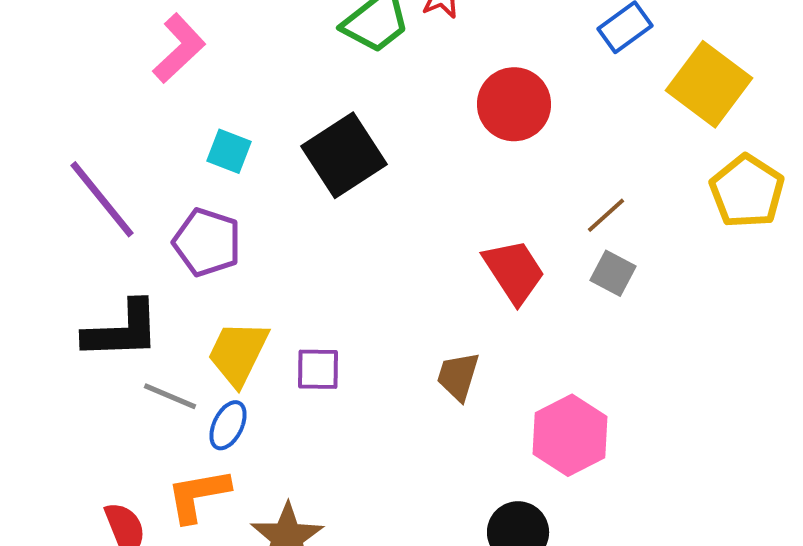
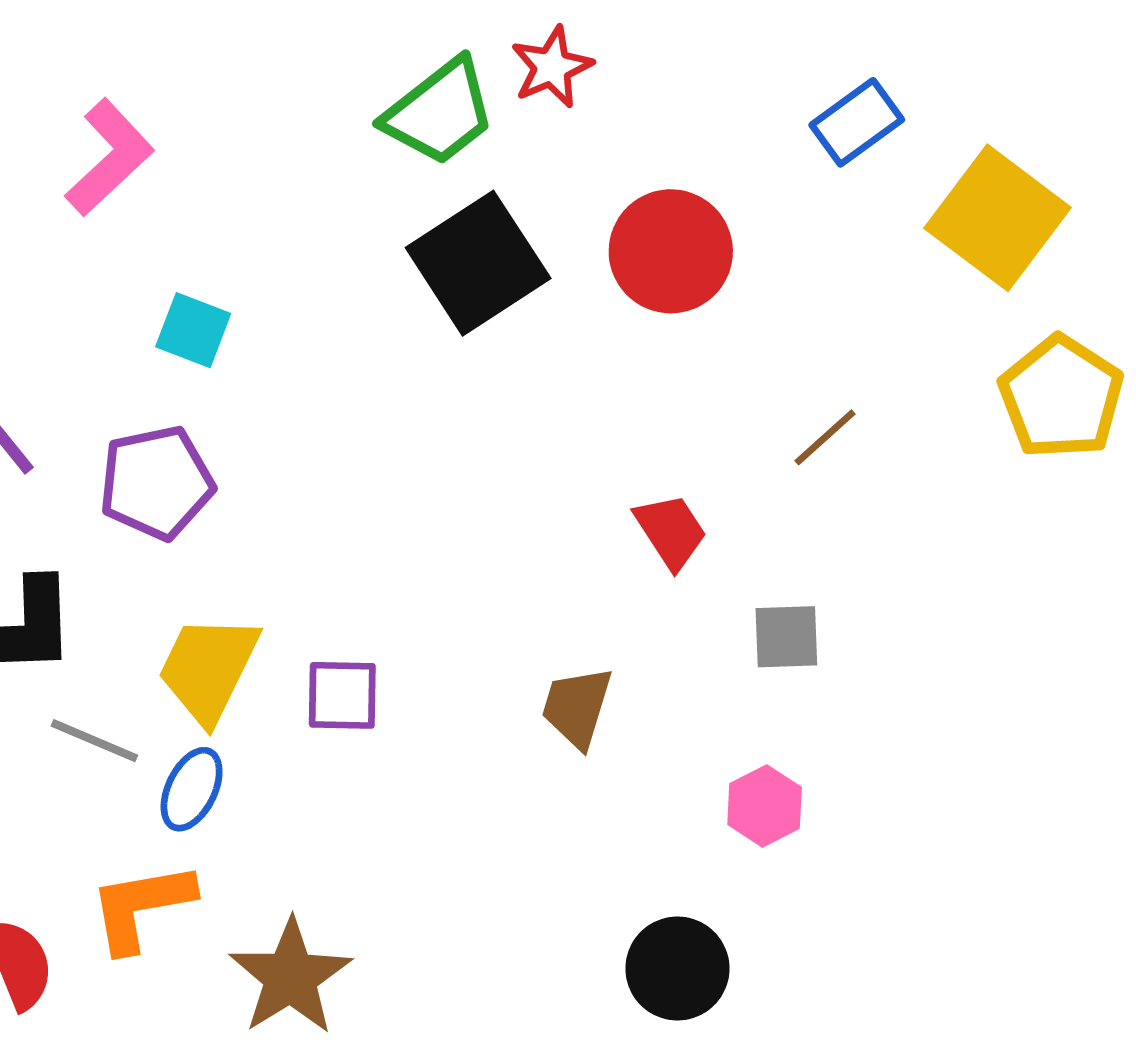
black square: (344, 155) -> (478, 263), moved
purple pentagon: (207, 242) -> (156, 483), turned -30
red trapezoid: (514, 271) -> (671, 531), size x0.7
gray square: (613, 273) -> (786, 637), moved, turned -30
pink hexagon: (570, 435) -> (765, 806), size x0.6

